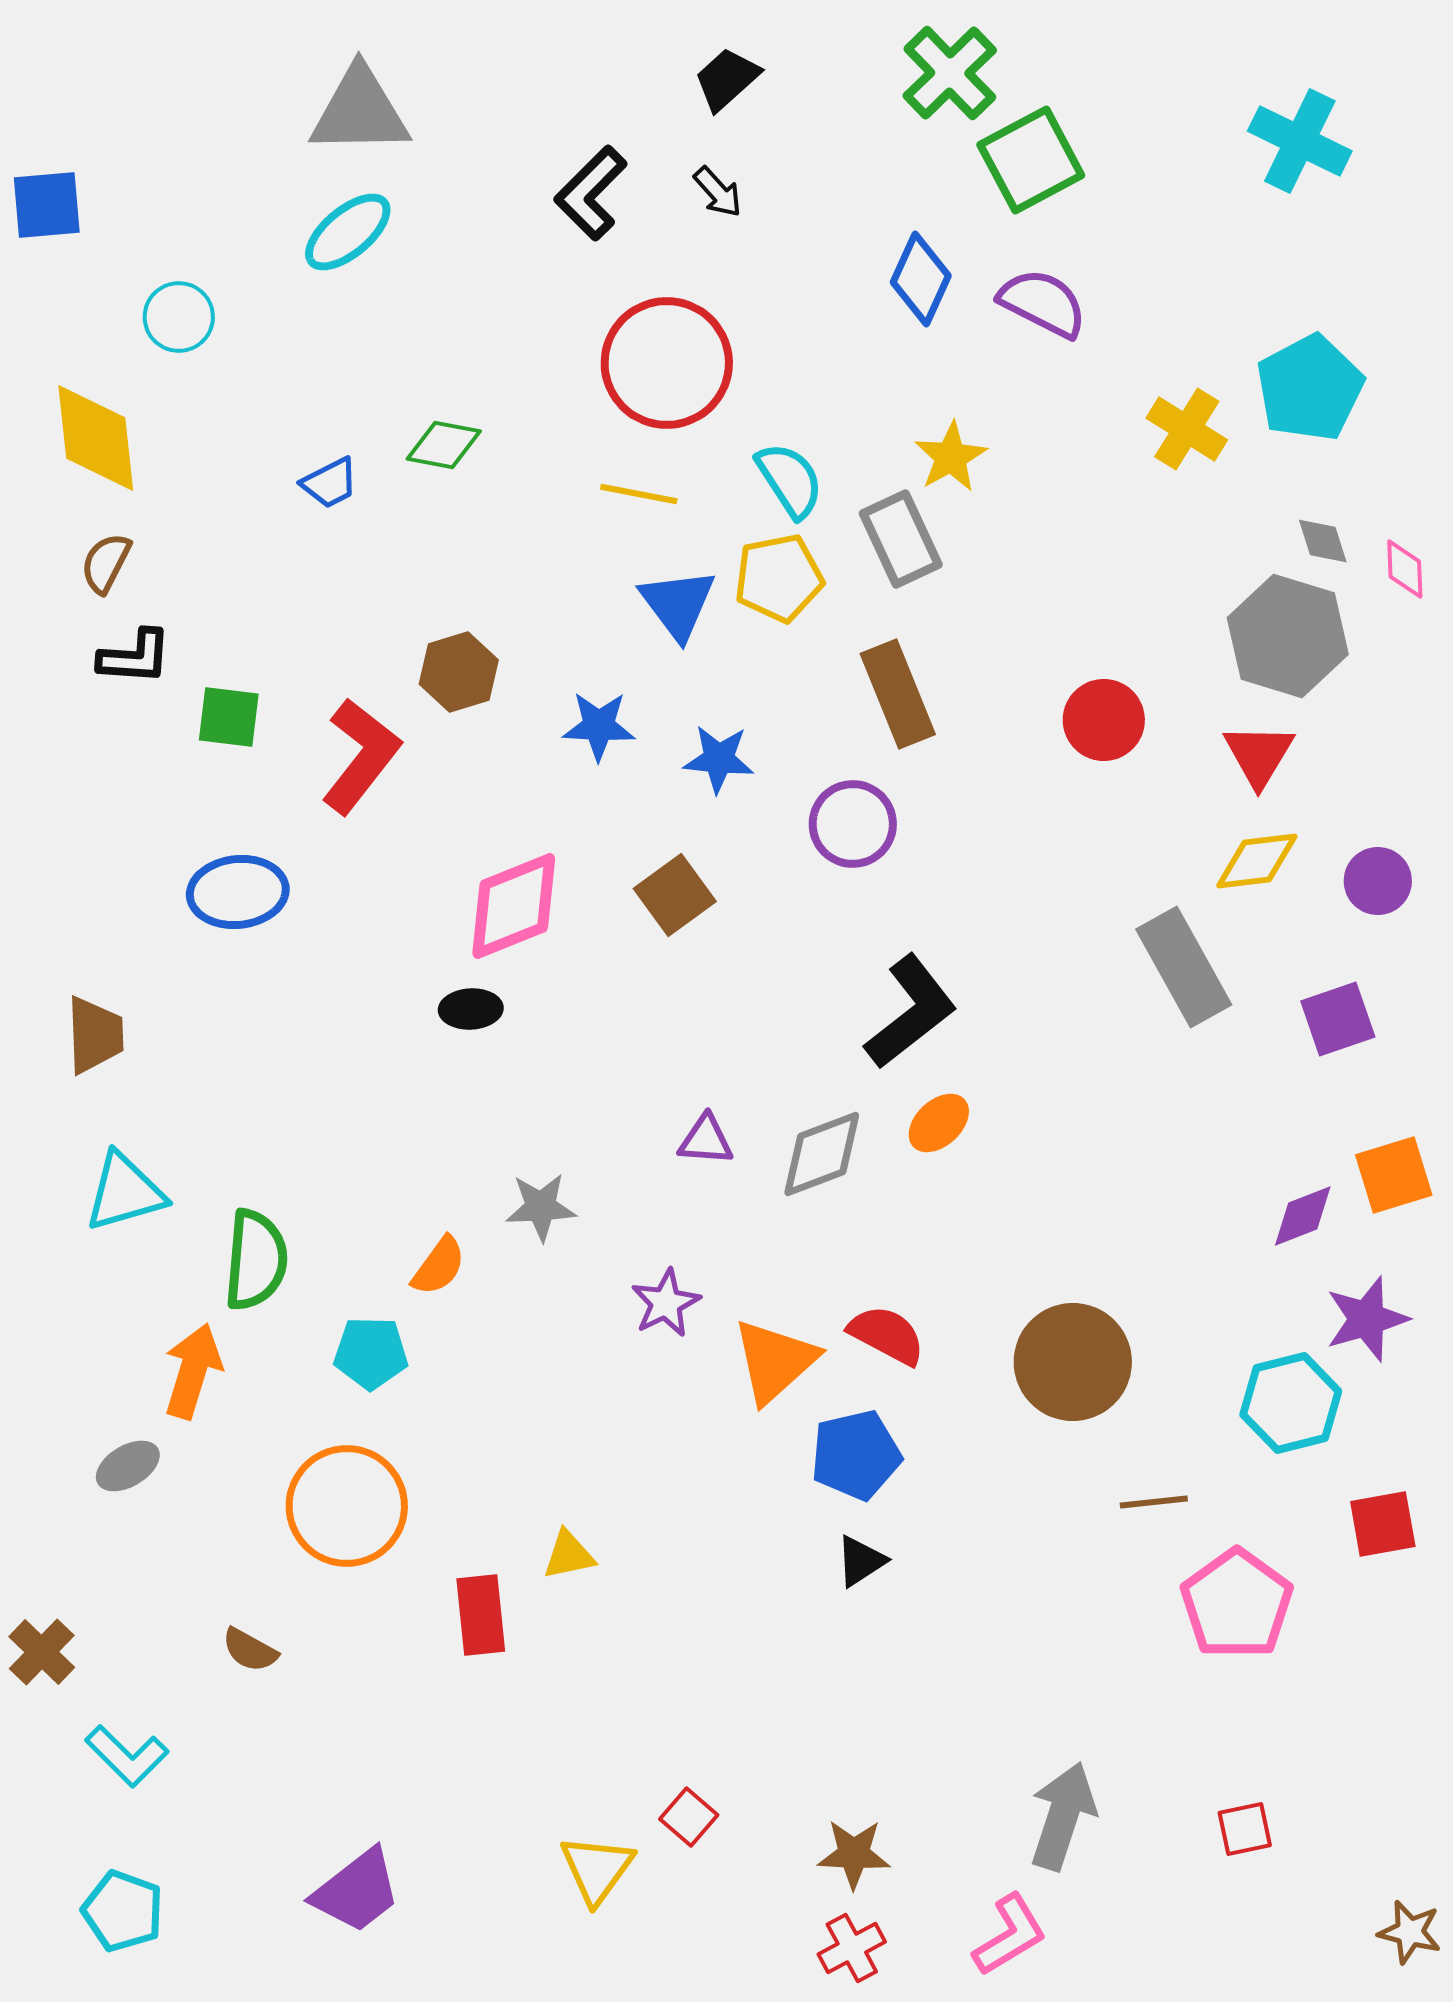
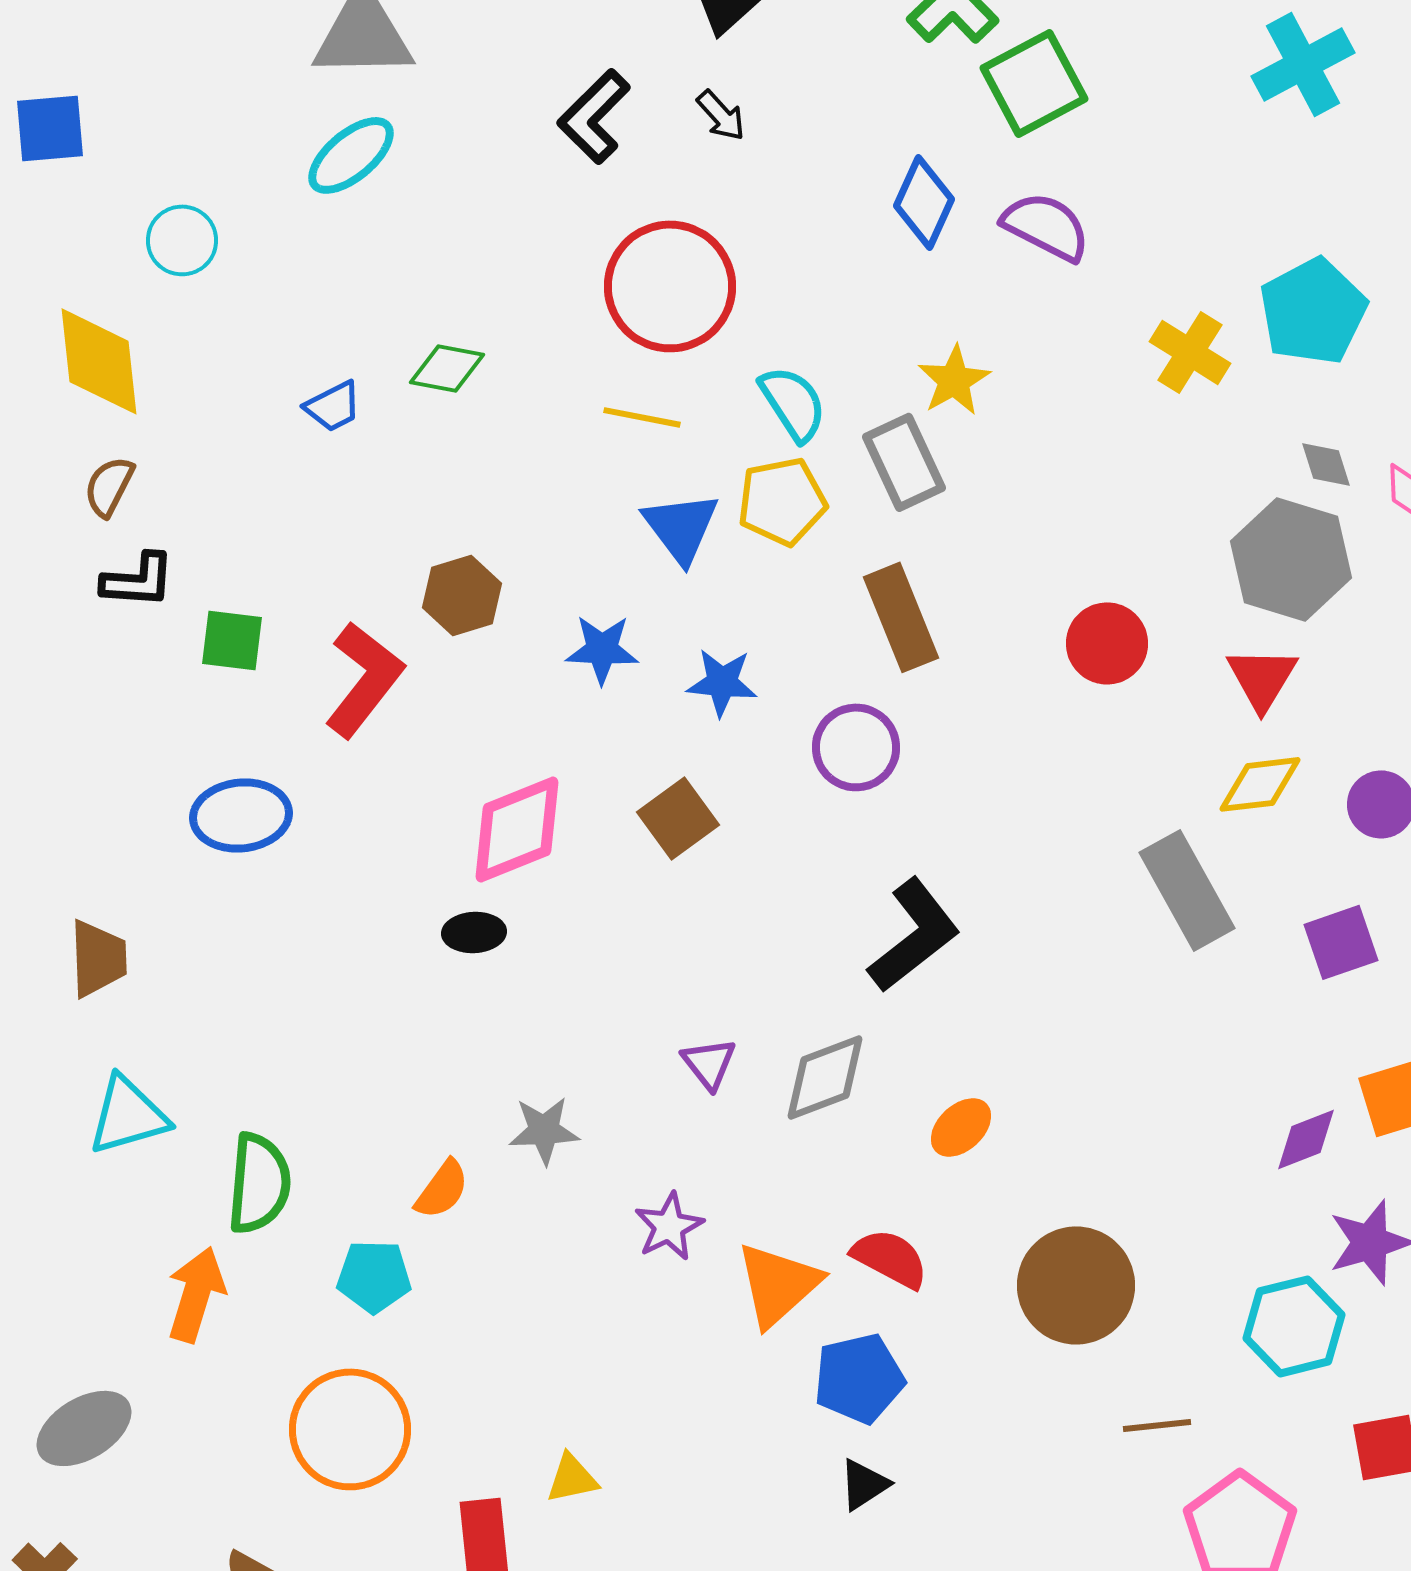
cyan cross: (1300, 141) -> (1303, 64), turned 36
orange ellipse: (939, 1123) -> (961, 1127), moved
purple triangle: (706, 1140) -> (709, 1063), turned 48
gray ellipse: (128, 1466) -> (84, 1428), moved, size x1.5

